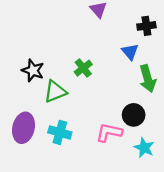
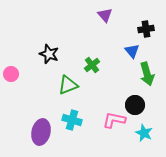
black star: (33, 70) -> (49, 54), moved
purple ellipse: (24, 128) -> (41, 132), moved

